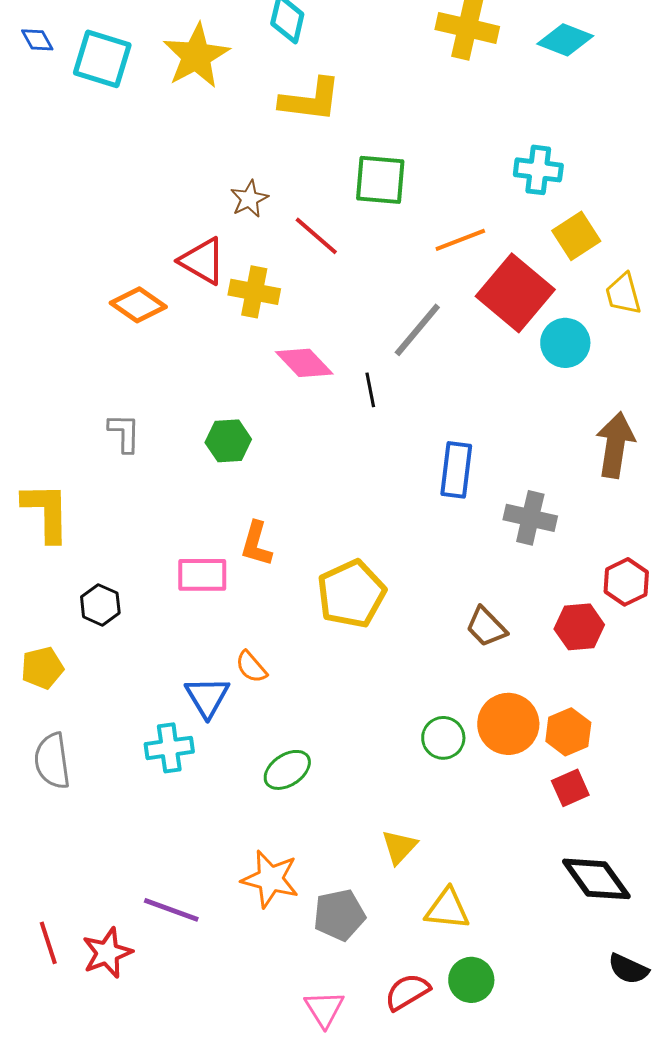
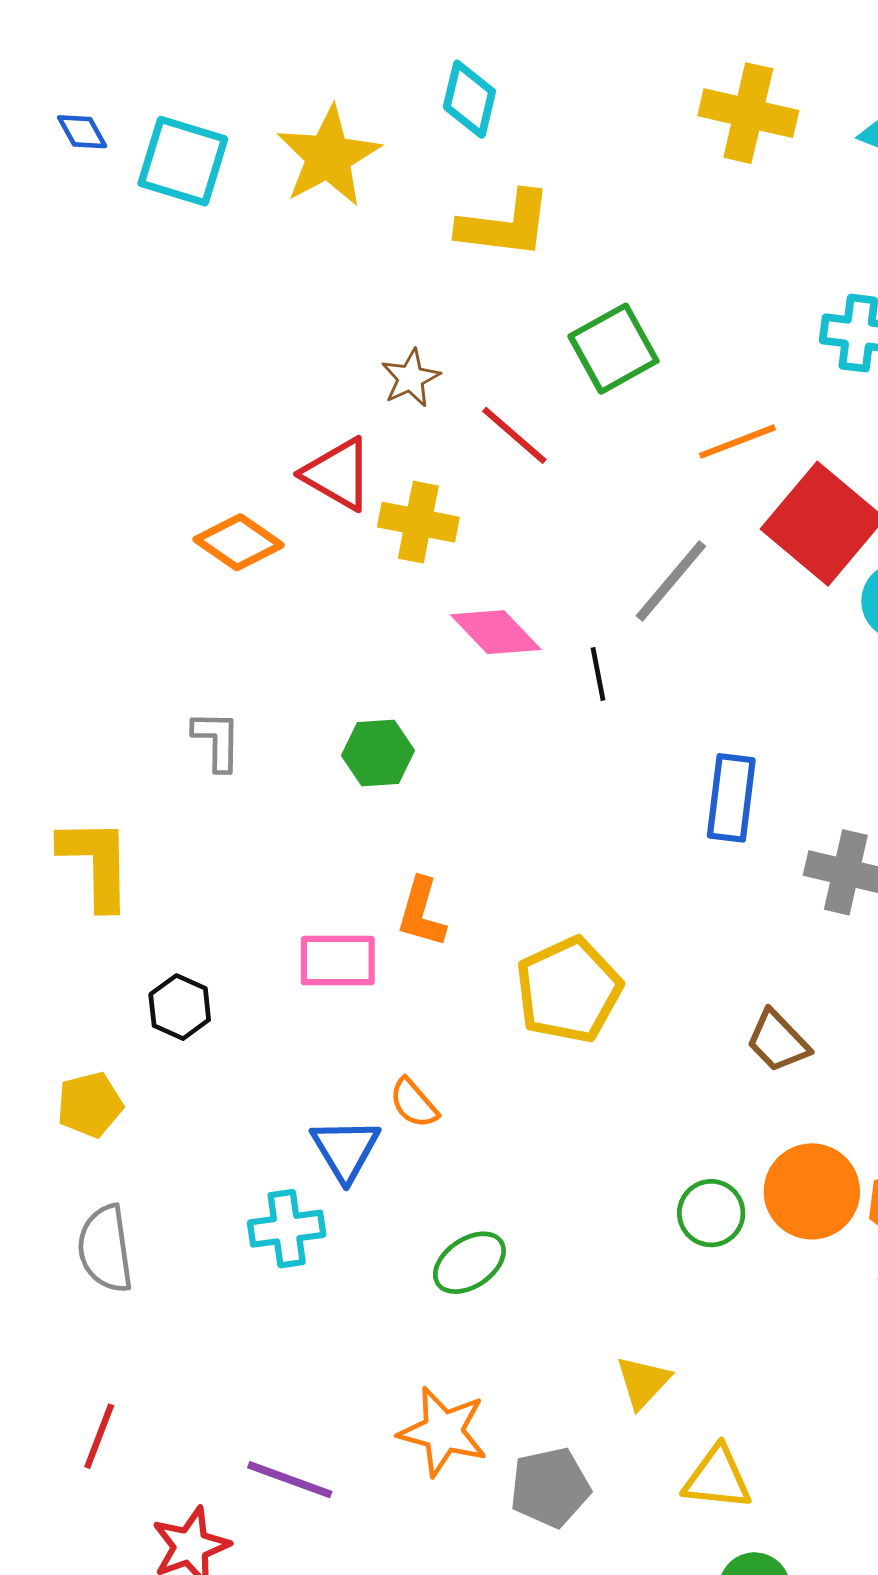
green square: (380, 180) -> (614, 349), turned -34
red line: (48, 943) -> (99, 1436), moved, turned 39

